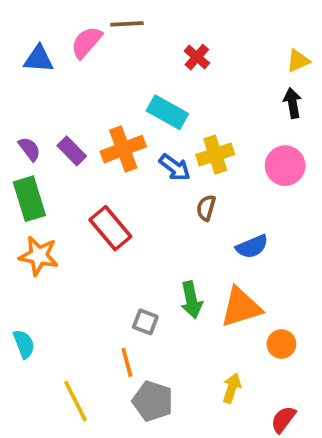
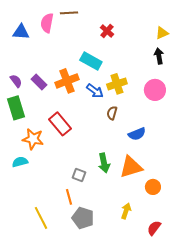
pink semicircle: (86, 42) -> (47, 23), turned -30
orange star: (39, 256) -> (33, 139), moved
cyan semicircle: (24, 344) -> (20, 162), moved, turned -84

